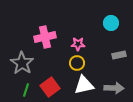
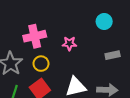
yellow circle: (77, 63) -> (41, 64), moved

